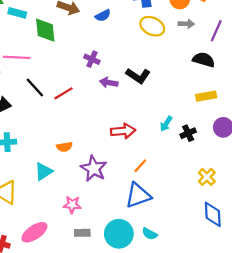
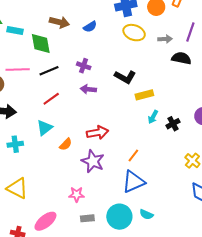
gray arrow: (186, 24) -> (165, 39), moved
purple arrow: (109, 83) -> (88, 89), moved
black line: (35, 88) -> (49, 71), moved, turned -66
red line: (64, 93) -> (51, 99), moved
yellow rectangle: (206, 96) -> (144, 95), moved
red arrow: (123, 131) -> (97, 133), moved
orange semicircle: (64, 147) -> (66, 144), turned -32
cyan triangle: (44, 172) -> (45, 128), moved

